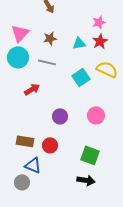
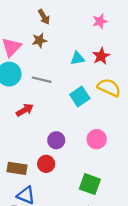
pink star: (99, 22) -> (100, 21), moved
brown star: (50, 38) -> (39, 40), moved
red circle: (50, 145) -> (46, 164), moved

